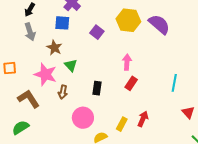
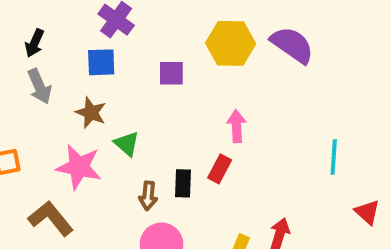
purple square: (97, 32) -> (171, 73), turned -32
red rectangle: (131, 83) -> (220, 169), moved
brown arrow: (63, 92) -> (148, 196), moved

